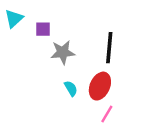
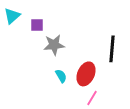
black line: (109, 48) -> (112, 49), moved

